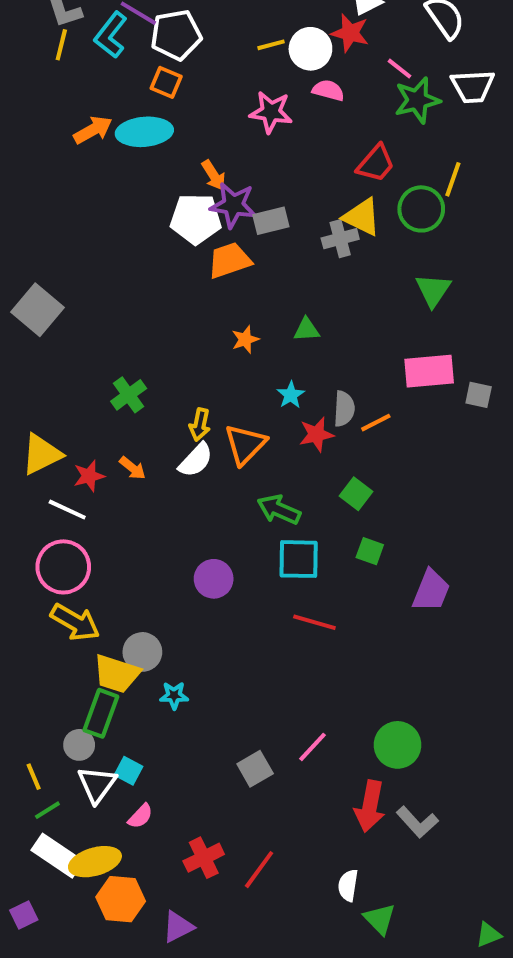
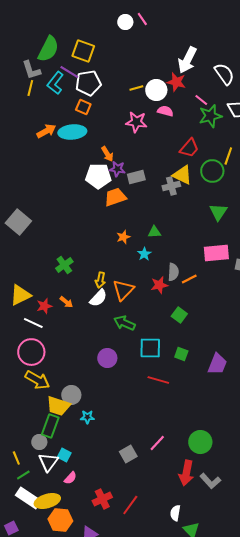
purple star: (233, 205) -> (117, 169), size x0.7
cyan star: (291, 395) -> (144, 254), moved
green arrow: (279, 510) -> (124, 323), moved
green square: (370, 551) -> (181, 354), moved

